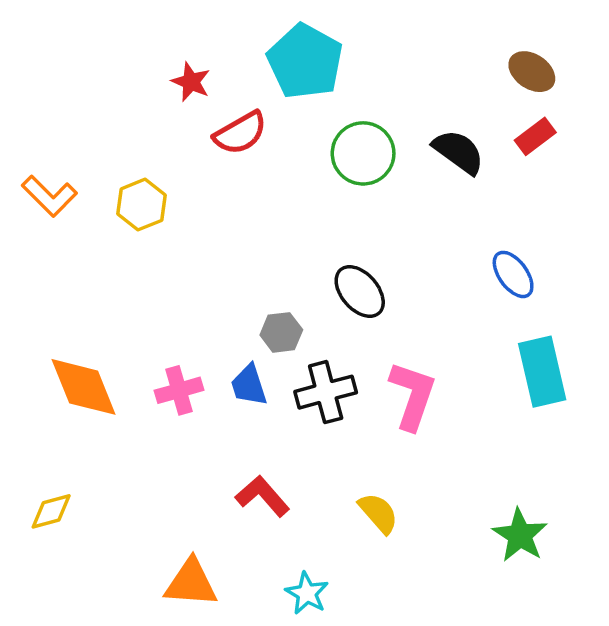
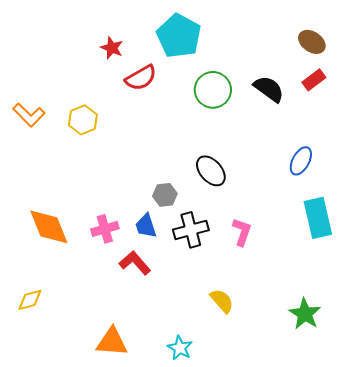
blue ellipse: (513, 274) -> (301, 161), turned 64
pink L-shape: (413, 395) -> (242, 232), size x0.7
red L-shape: (263, 496) -> (135, 263), moved

